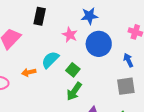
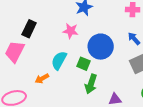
black rectangle: (40, 16) -> (29, 29), moved, turned 30
blue circle: (99, 44) -> (101, 47), moved

